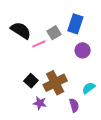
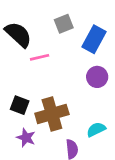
gray square: (54, 33) -> (64, 24), moved
black square: (31, 81) -> (20, 105), turned -32

